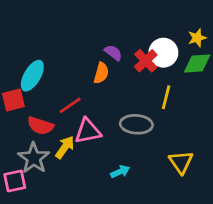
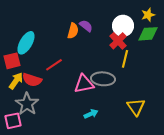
red cross: (146, 61) -> (118, 41), moved
orange semicircle: (101, 73) -> (73, 31), moved
pink triangle: (88, 131) -> (84, 84), moved
yellow arrow: (65, 147) -> (16, 81), moved

